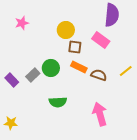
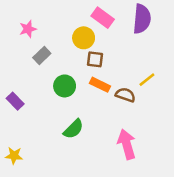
pink rectangle: (101, 40) -> (103, 18), moved
yellow line: (126, 71) -> (147, 80), moved
gray rectangle: (33, 75) -> (42, 56), moved
green semicircle: (58, 102) -> (73, 129), turned -42

